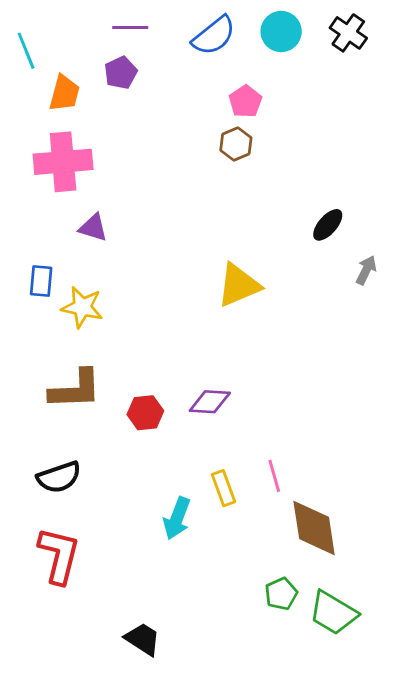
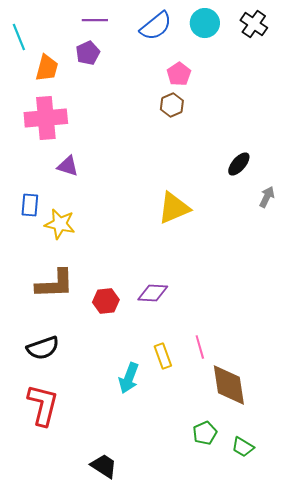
green trapezoid: (333, 613) -> (243, 447), size x0.6

